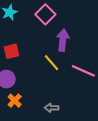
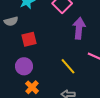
yellow line: (52, 63) -> (68, 66), moved

